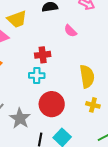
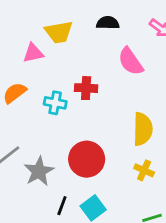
pink semicircle: (70, 31) -> (131, 61), size x1.5
cyan cross: (37, 76) -> (55, 103), moved

